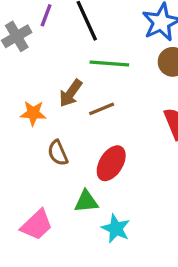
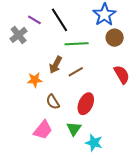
purple line: (46, 15) -> (34, 20), turned -72
green triangle: (86, 201) -> (74, 129), turned -42
pink trapezoid: (37, 225) -> (43, 130), moved

